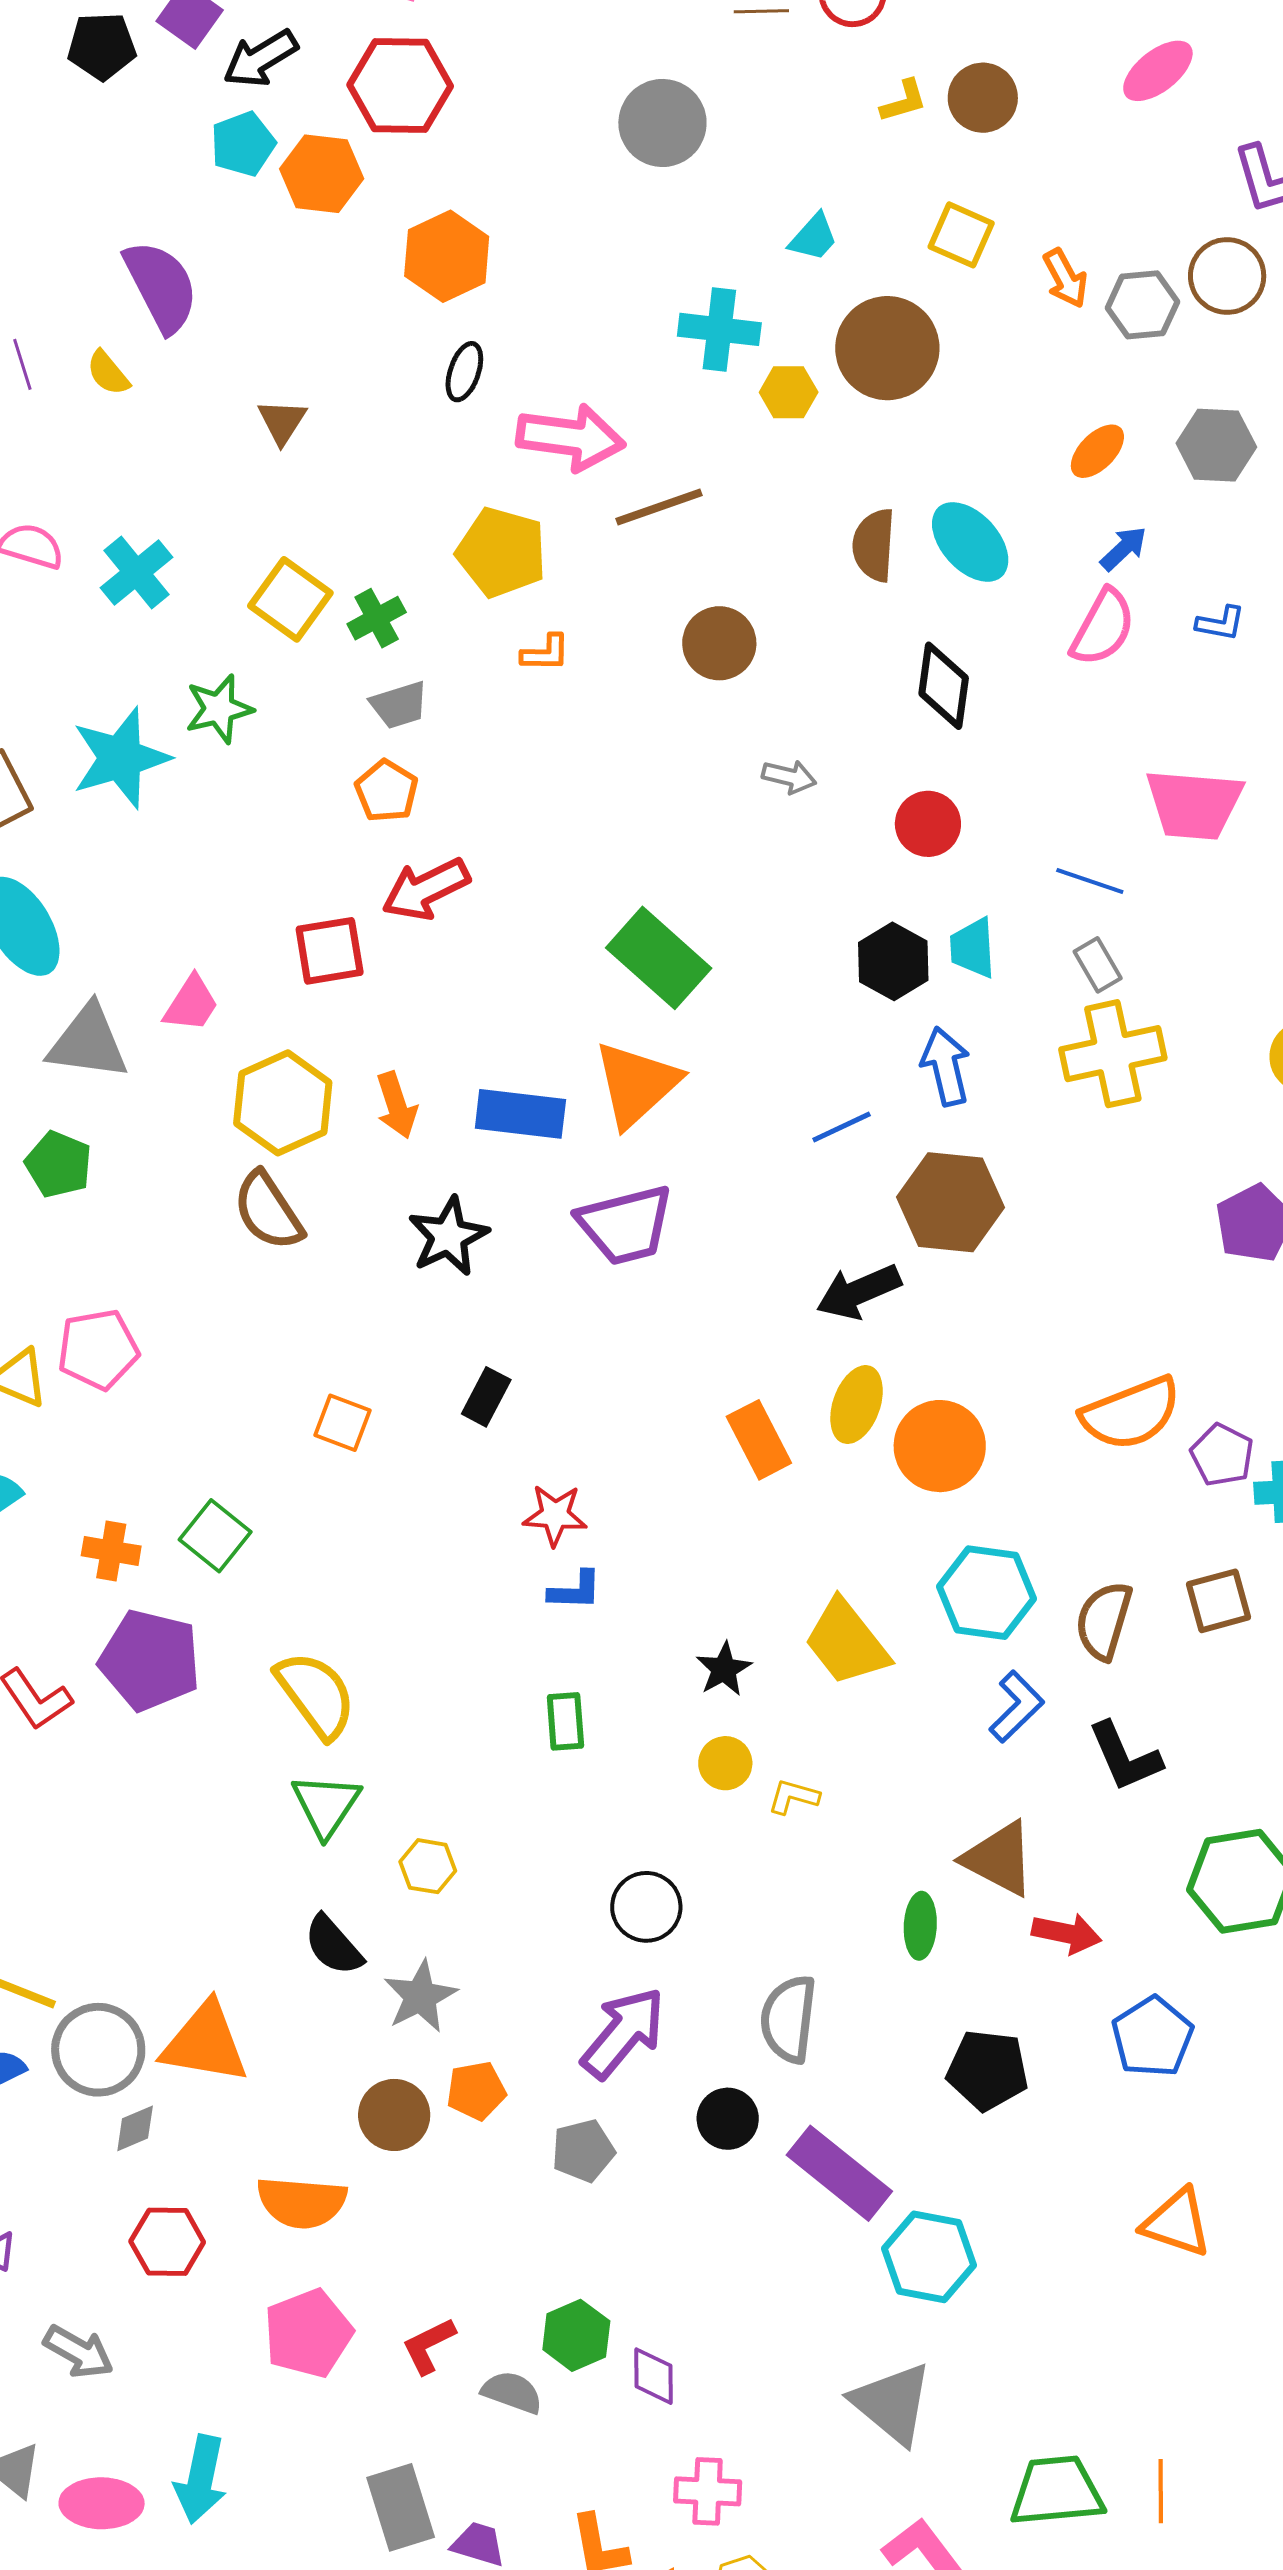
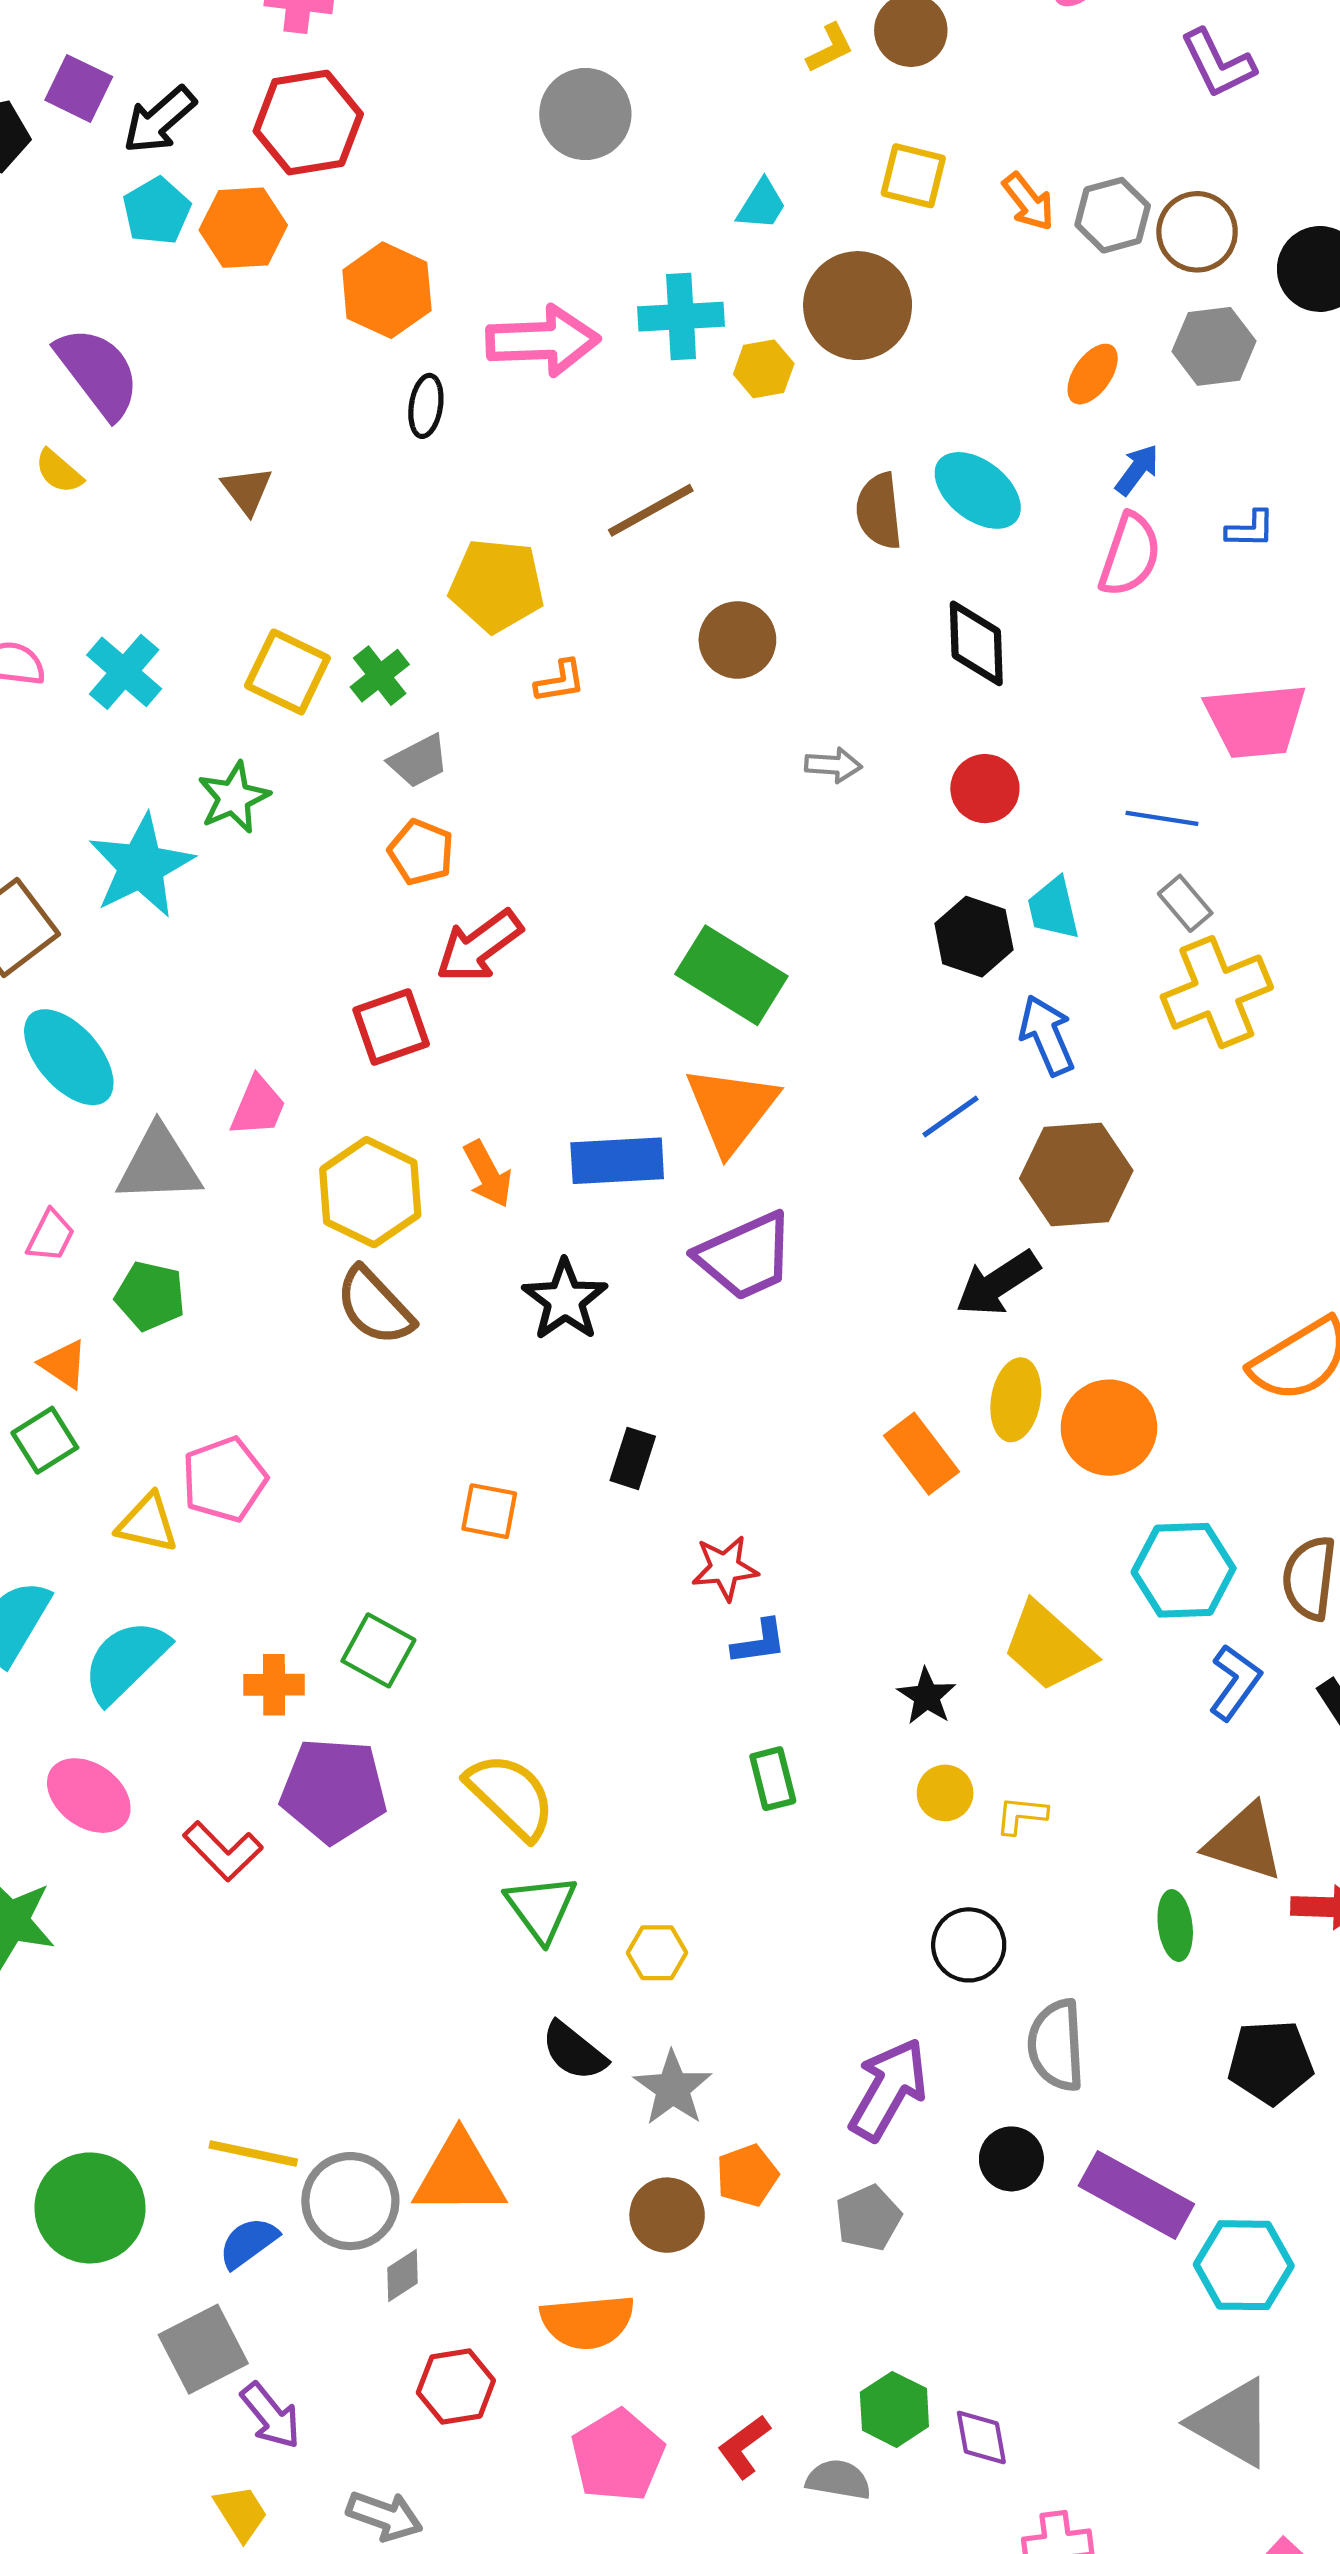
brown circle: (1227, 276) -> (1197, 232), moved
pink arrow: (571, 437) -> (543, 341), moved
black circle: (646, 1907) -> (969, 1945), moved

